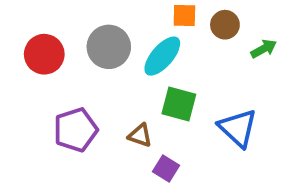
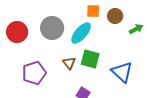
brown triangle: (140, 135) -> (69, 63), moved, turned 32

